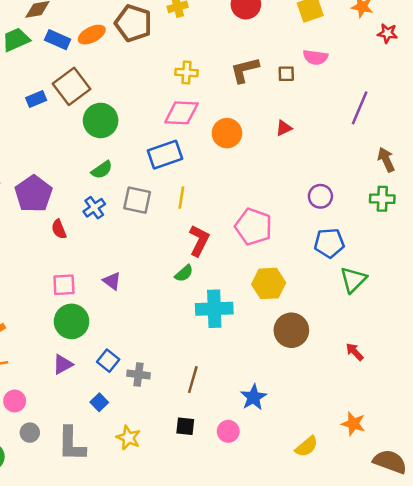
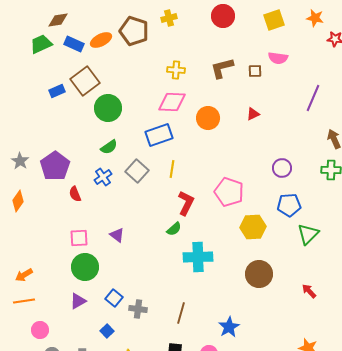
gray square: (137, 200) -> (137, 171), turned 30
yellow hexagon: (269, 283) -> (253, 227), moved

